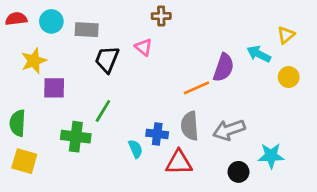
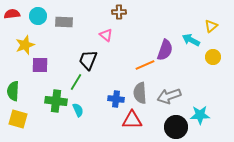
black trapezoid: (107, 59) -> (88, 60), moved
cyan semicircle: (135, 149) -> (78, 110), moved
black circle: (238, 172) -> (176, 127), size x1.5

